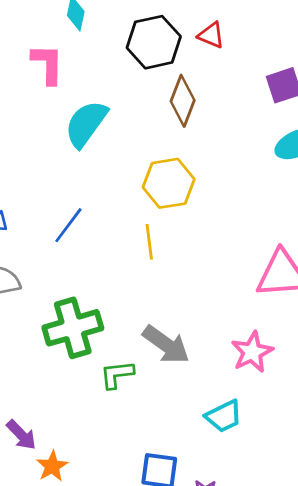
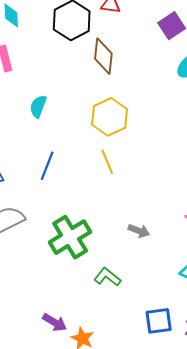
cyan semicircle: (86, 124) -> (38, 106), moved, size x0.6
gray arrow: (166, 345) -> (139, 231), size x0.6
green L-shape: (117, 375) -> (107, 277), moved, turned 60

